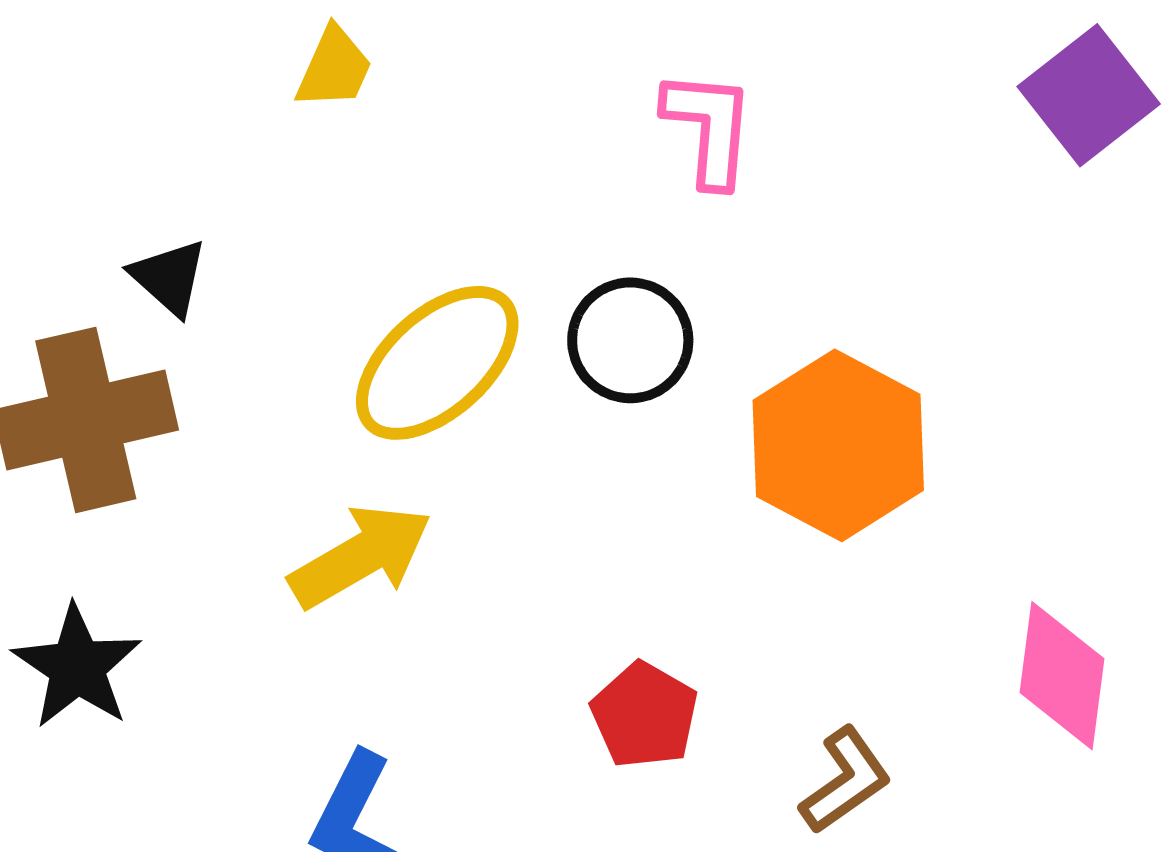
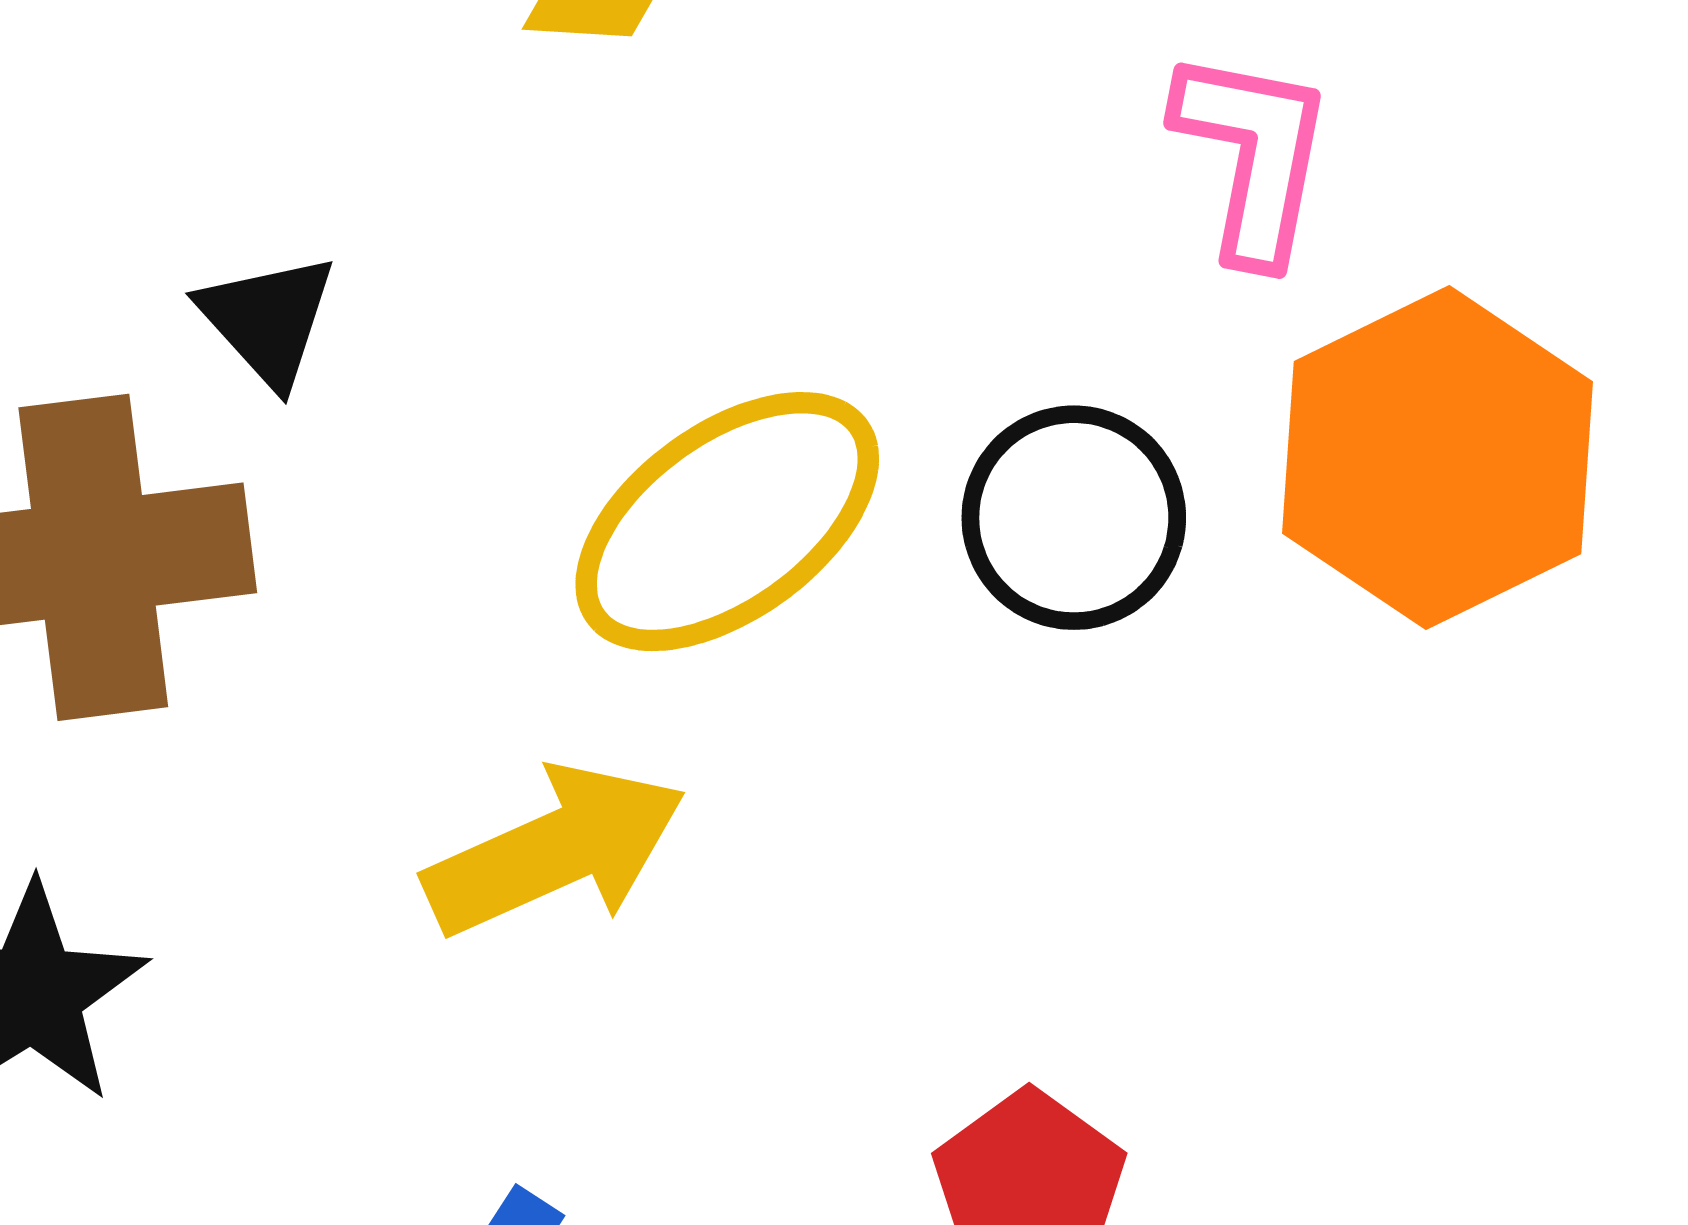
orange hexagon: (838, 445) -> (1438, 458), moved

